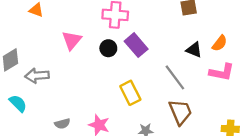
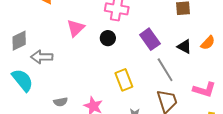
purple rectangle: (136, 45) -> (150, 39), moved
pink L-shape: (222, 72) -> (204, 90), moved
cyan semicircle: (18, 103) -> (22, 80), size x1.4

